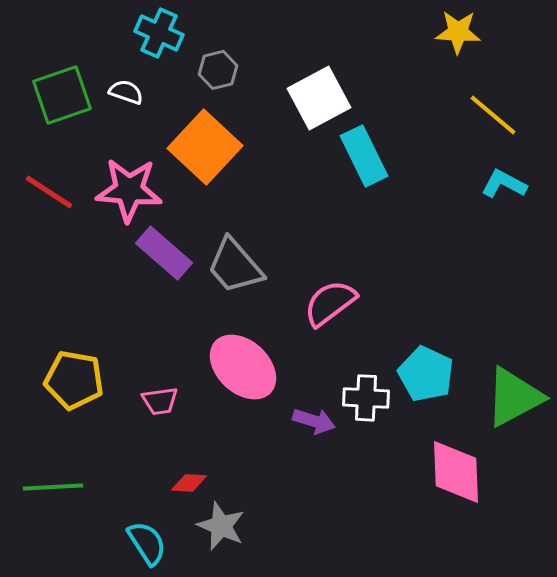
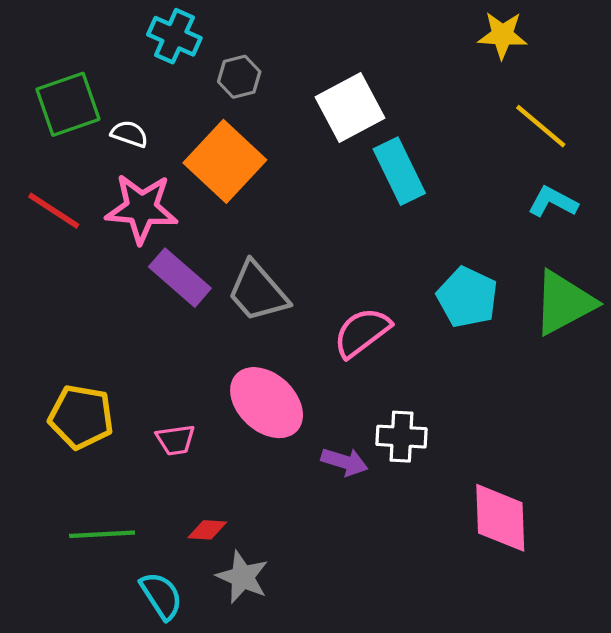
white semicircle: (126, 92) -> (129, 134), moved
cyan pentagon: (426, 374) -> (467, 297), moved
green triangle: (514, 397) -> (564, 303), moved
green line: (53, 487) -> (102, 534), moved

